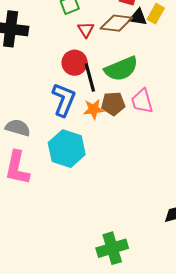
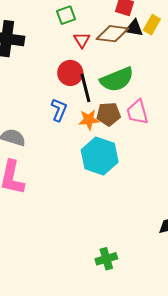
blue L-shape: (64, 100) -> (59, 110), size x0.7
cyan hexagon: (67, 149) -> (100, 156), moved
green cross: (112, 248) -> (106, 259), size x0.7

